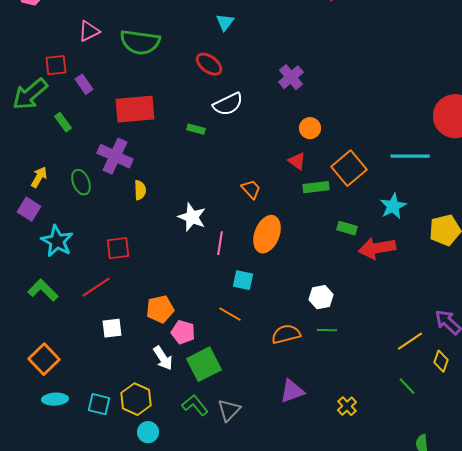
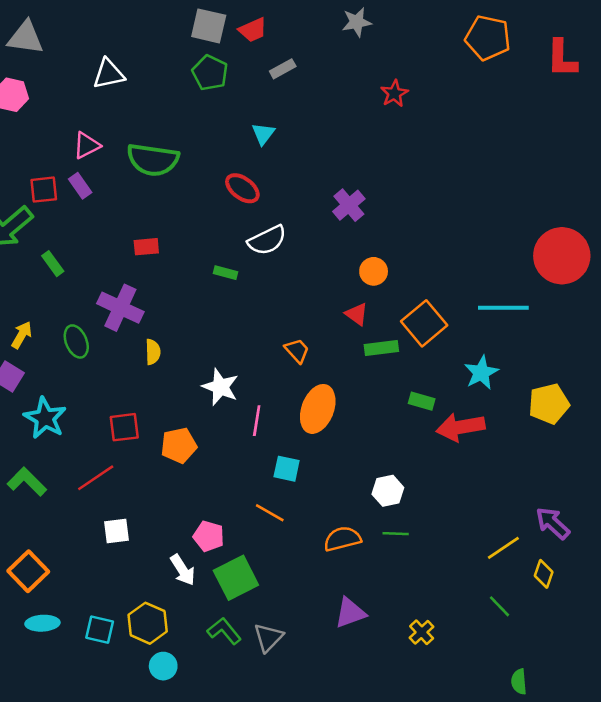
purple rectangle: (84, 84) -> (80, 186), moved
red rectangle: (135, 109) -> (146, 247), size x0.5
orange pentagon: (160, 309) -> (179, 445), moved

